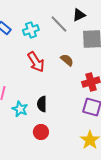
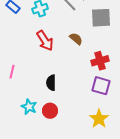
cyan star: (20, 109) -> (29, 107), moved

